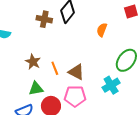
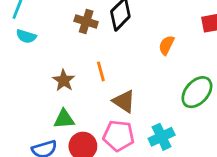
orange line: (55, 68) -> (101, 71), moved
cyan cross: (111, 85) -> (162, 137), moved

